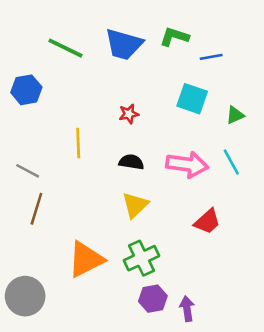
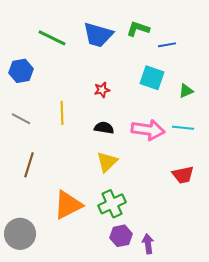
cyan line: (231, 162) -> (183, 128), turned -55
gray line: (28, 171) -> (21, 119), moved
red trapezoid: (207, 221) -> (183, 175), moved, turned 30

